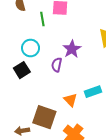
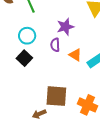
purple star: (72, 49) -> (65, 27), turned 30
orange triangle: (70, 100) -> (75, 55), moved

